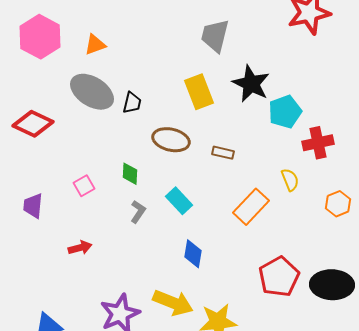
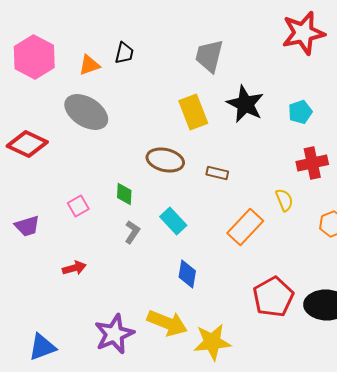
black trapezoid: (132, 103) -> (124, 53), moved
cyan pentagon: (285, 112) -> (300, 112), moved, size x0.7
purple trapezoid: (33, 206) -> (27, 226), turned -112

